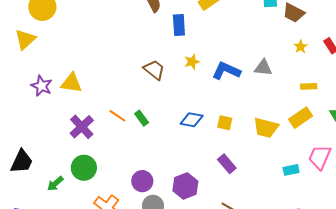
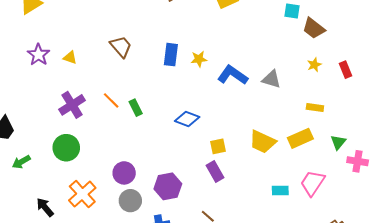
blue rectangle: (179, 25) -> (171, 55), moved
brown trapezoid: (154, 70) -> (121, 47), moved
yellow triangle: (72, 83) -> (70, 58), size x0.6
yellow square: (225, 123) -> (218, 146), moved, turned -35
green arrow: (55, 184) -> (21, 162), moved

